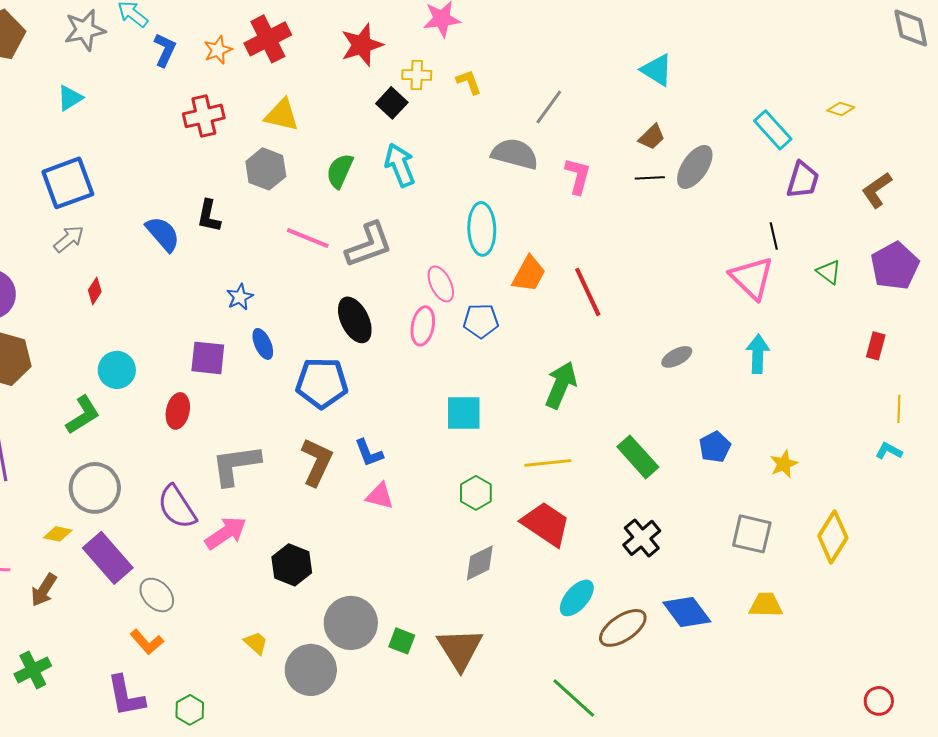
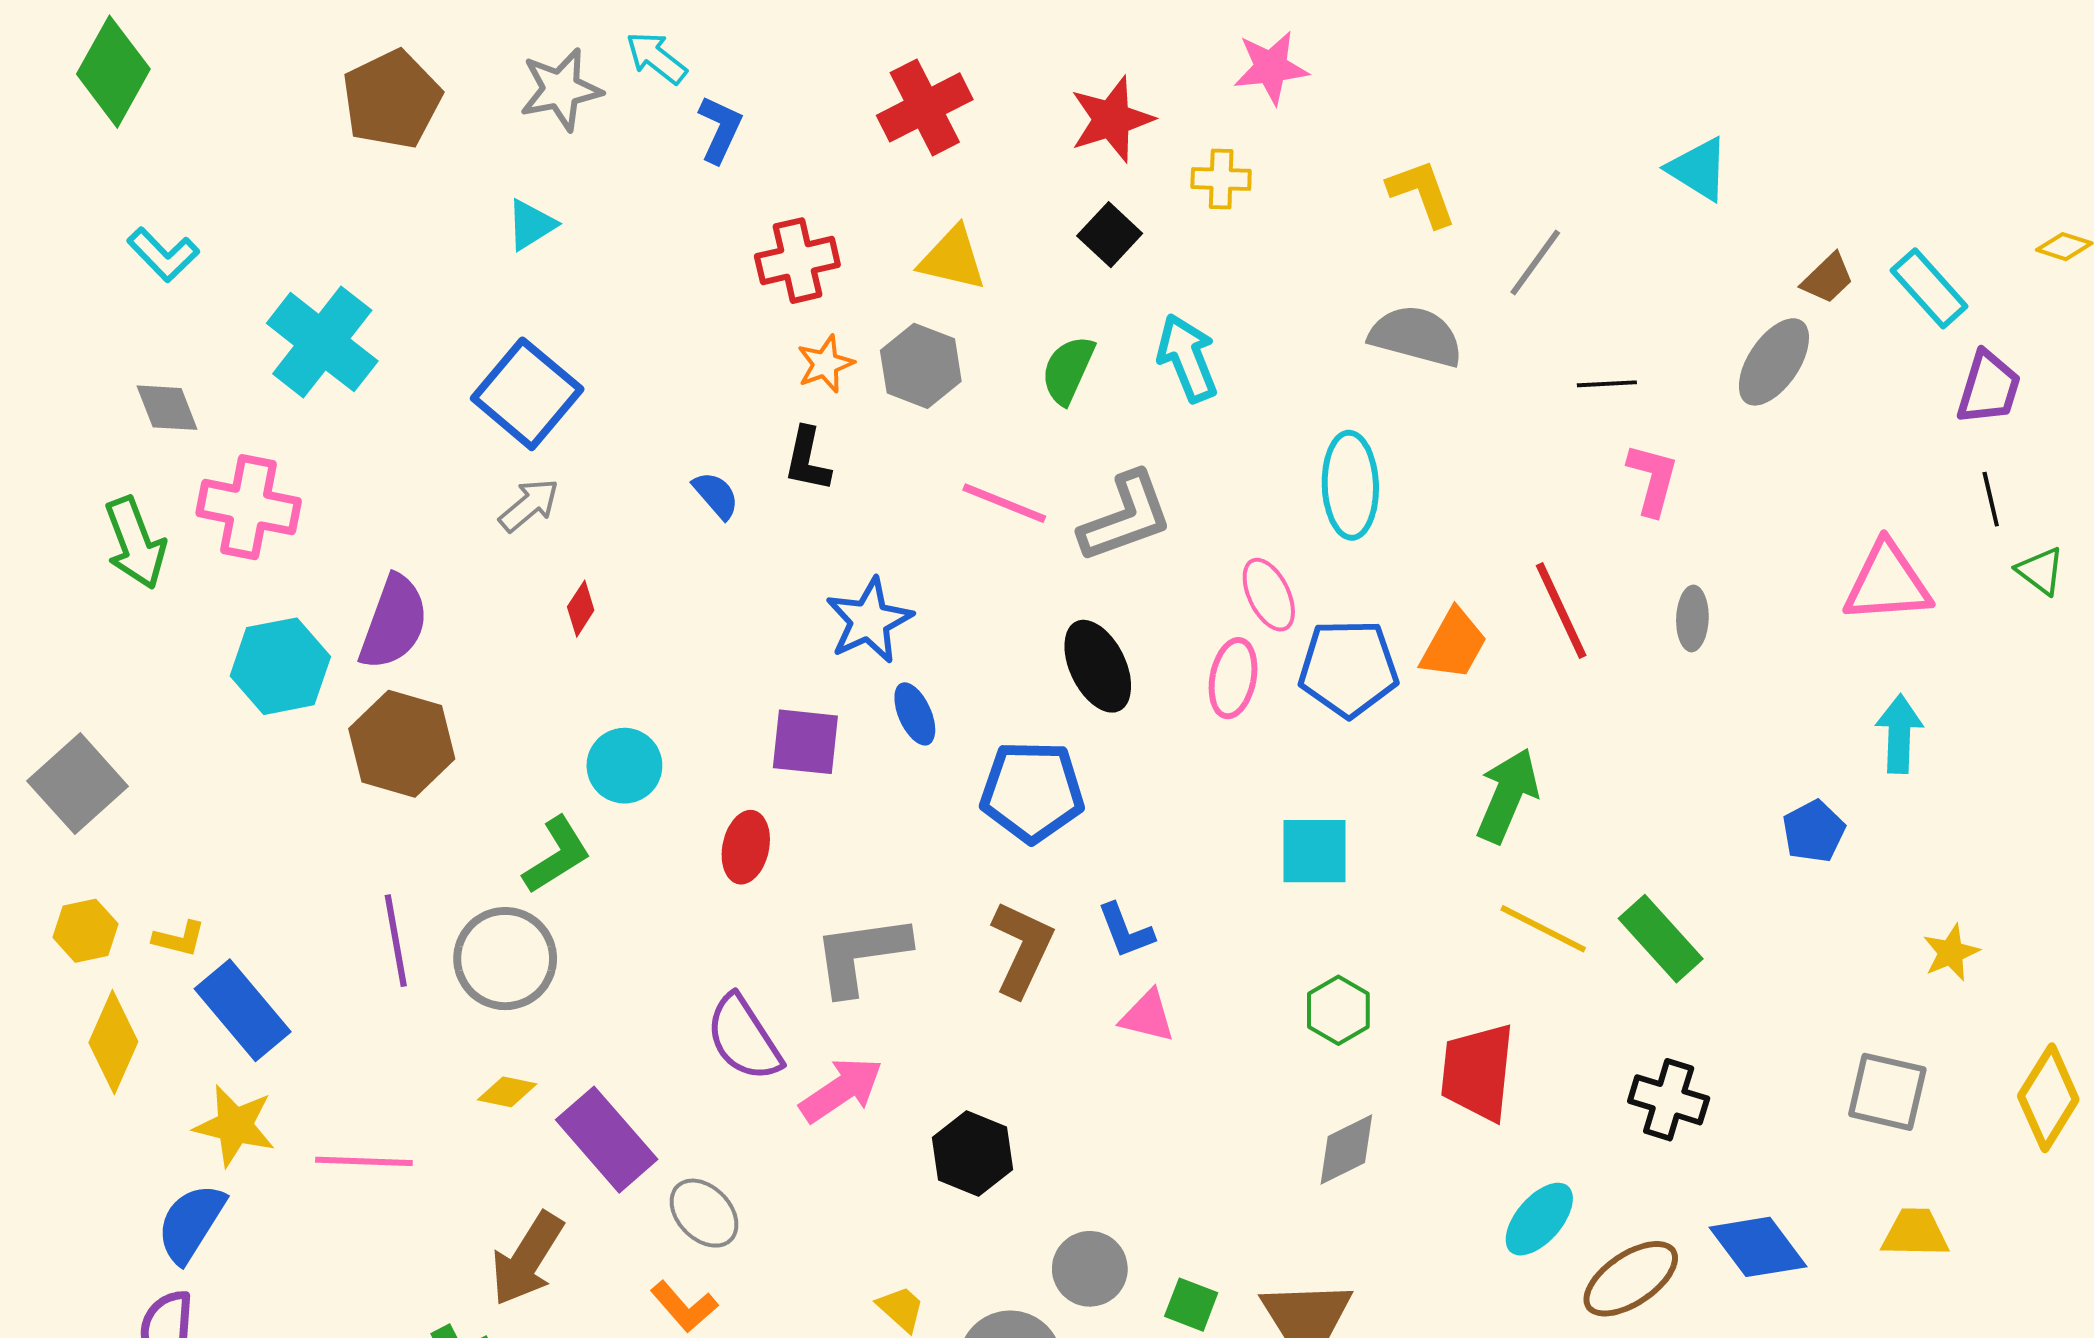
orange star: (218, 50) -> (825, 364), moved
yellow L-shape: (469, 82) -> (1422, 193), moved, size x1.4
black square: (392, 103) -> (1110, 235), moved
gray line: (549, 107) -> (1535, 263), moved
brown trapezoid: (652, 137) -> (1828, 278), moved
pink L-shape: (578, 176) -> (1653, 479), moved
black line: (650, 178) -> (1607, 384), moved
blue square: (68, 183) -> (527, 394), turned -30
blue semicircle: (163, 234) -> (716, 495), size x0.7
black line: (774, 236) -> (1991, 499), moved
orange trapezoid: (529, 274) -> (1454, 644), moved
pink triangle: (752, 278) -> (1887, 583), turned -48
blue star: (240, 297) -> (869, 620), size x1.6
blue pentagon: (481, 321) -> (1348, 668), size x1.4
gray ellipse: (677, 357) -> (1692, 618), moved, turned -60
blue pentagon: (715, 447) -> (1814, 831), moved
yellow line: (548, 463) -> (1543, 929), moved, turned 33
gray circle: (95, 488) -> (505, 959), moved
red trapezoid: (546, 524) -> (1478, 1072), turned -118
black cross: (642, 538) -> (1669, 1100), turned -33
brown arrow: (44, 590) -> (527, 1259), moved, size x1.4
gray circle: (351, 623) -> (1090, 1269), size x0.7

